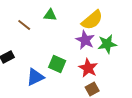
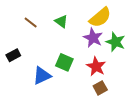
green triangle: (50, 15) -> (61, 21), moved, turned 32
green star: (107, 44) -> (115, 42), turned 30

